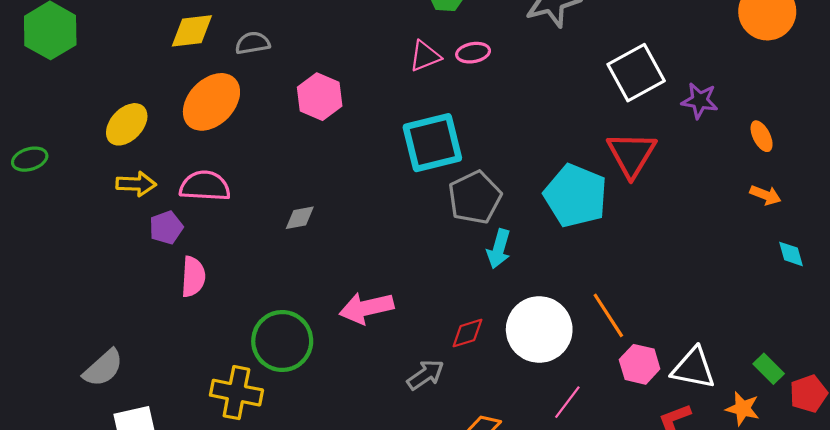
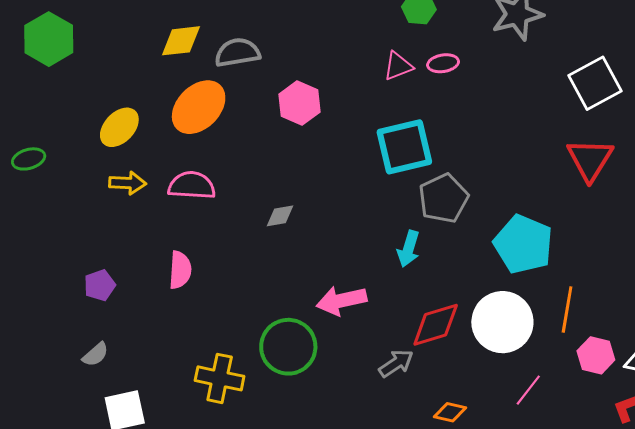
gray semicircle: (253, 43) -> (237, 53), size x1.4
cyan pentagon: (576, 196) -> (523, 244), moved
purple pentagon: (166, 228) -> (100, 285), moved
cyan arrow: (499, 249) -> (408, 249), moved
orange line: (608, 315) -> (567, 309), turned 42
red diamond: (467, 333) -> (436, 325), size x1.6
green circle: (282, 341) -> (288, 347), moved
gray semicircle: (103, 368) -> (95, 354), size x0.7

